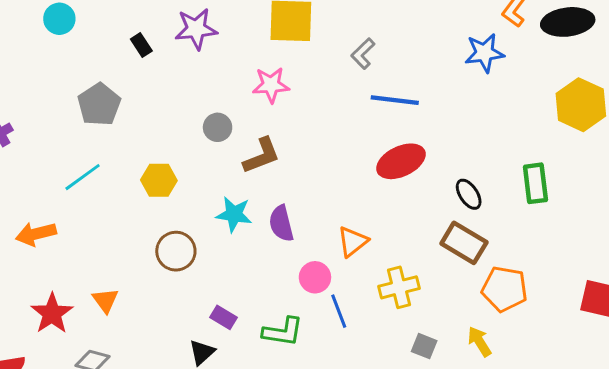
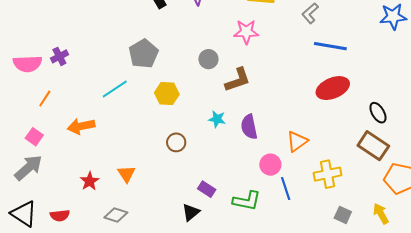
gray pentagon: (99, 104) -> (143, 54), moved
cyan star: (234, 214) -> (217, 119), size x0.7
brown circle: (176, 251) -> (176, 142), size x0.7
red star: (52, 313) -> (90, 181), size x0.7

